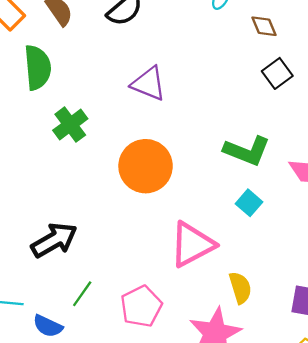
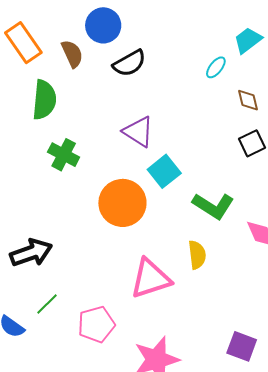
green cross: (70, 125) -> (64, 155), turned -36
cyan square: (249, 203) -> (164, 171), moved, size x1.4
yellow semicircle: (240, 288) -> (197, 255), moved

